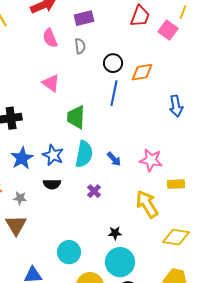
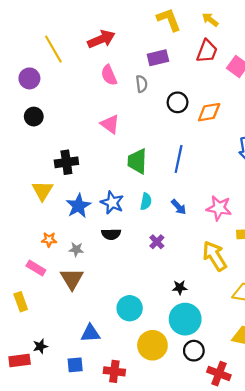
purple rectangle: (84, 18) -> (158, 58), moved
blue line: (114, 93) -> (179, 159), moved
cyan semicircle: (84, 154) -> (146, 201), size x0.6

